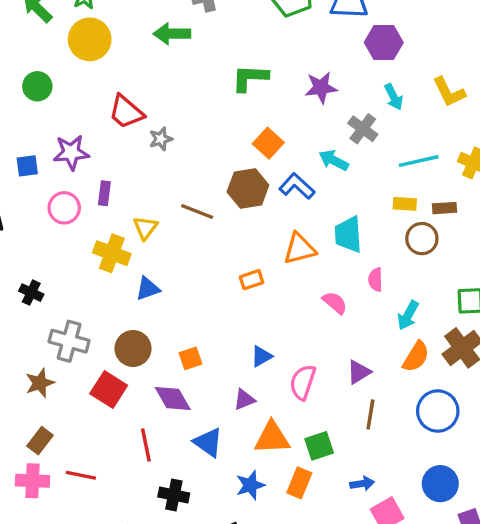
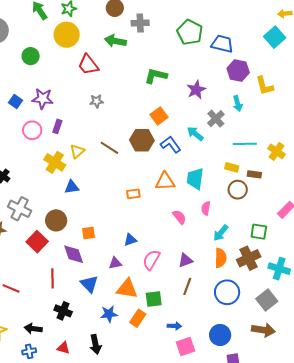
purple star: (321, 88) -> (196, 90), turned -30
yellow L-shape: (449, 92) -> (264, 86), moved
red trapezoid: (126, 112) -> (88, 65), moved
blue square: (27, 166) -> (15, 101), turned 32
orange semicircle: (416, 357) -> (221, 258), turned -42

